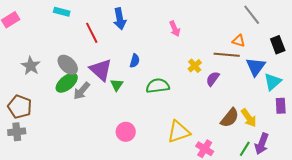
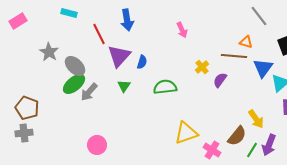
gray star: (31, 66) -> (49, 52), moved
purple triangle: (101, 70) -> (119, 56), moved, turned 30
brown semicircle: (230, 118) -> (237, 136), moved
pink circle: (126, 132) -> (97, 145), moved

